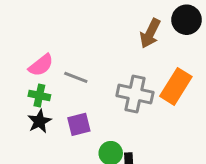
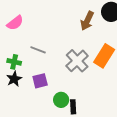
pink semicircle: (41, 65) -> (15, 23), moved
gray cross: (135, 94) -> (77, 61), turned 35

